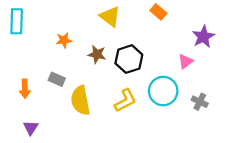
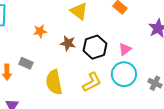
pink triangle: (186, 61) -> (125, 49), moved
gray rectangle: (57, 79) -> (26, 63), moved

